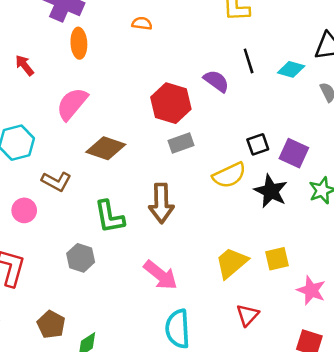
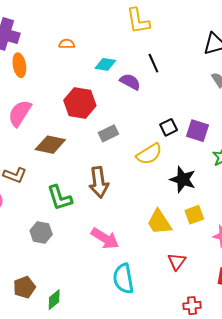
cyan diamond: (291, 69) -> (105, 64), moved
red hexagon: (171, 103) -> (80, 103), moved
black star: (271, 191) -> (183, 179), moved
yellow trapezoid: (232, 263) -> (159, 222), turned -76
brown pentagon: (51, 324) -> (24, 287), turned 30

